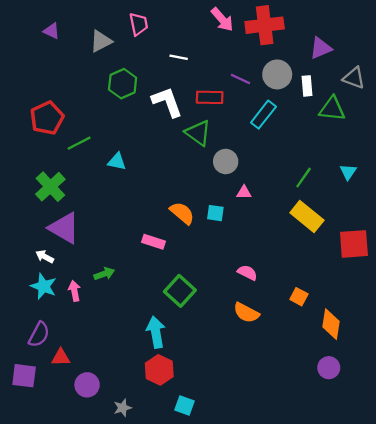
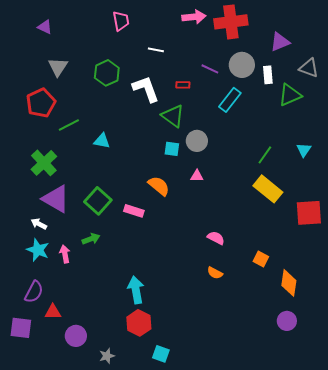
pink arrow: (222, 19) -> (194, 17), turned -55
gray triangle: (101, 41) -> (58, 67), moved, turned -30
red rectangle: (210, 97) -> (183, 85), size x0.6
green triangle: (332, 109) -> (290, 95), turned -30
pink triangle: (244, 192) -> (197, 176), moved
cyan square: (215, 213) -> (172, 149), moved
green square: (180, 291) -> (98, 201), moved
orange semicircle: (246, 313) -> (215, 273), size x0.7

